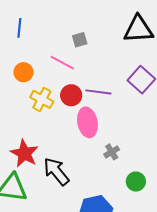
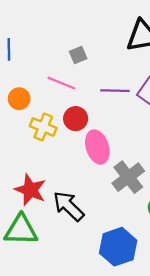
purple line: (98, 92) -> (115, 91), moved
gray cross: (112, 152) -> (128, 177), size x1.8

